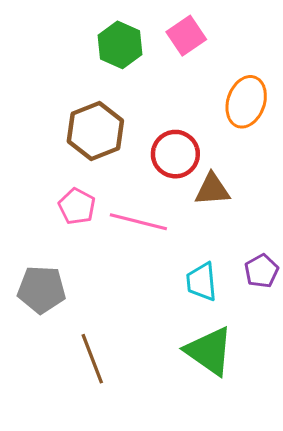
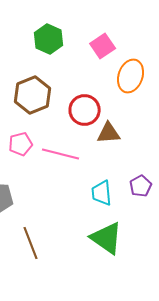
pink square: (186, 36) -> (103, 46), moved
pink pentagon: (77, 206) -> (21, 144), turned 30

